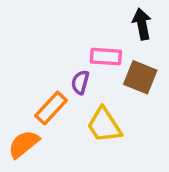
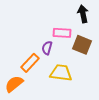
yellow trapezoid: (104, 125) -> (61, 73), turned 130

